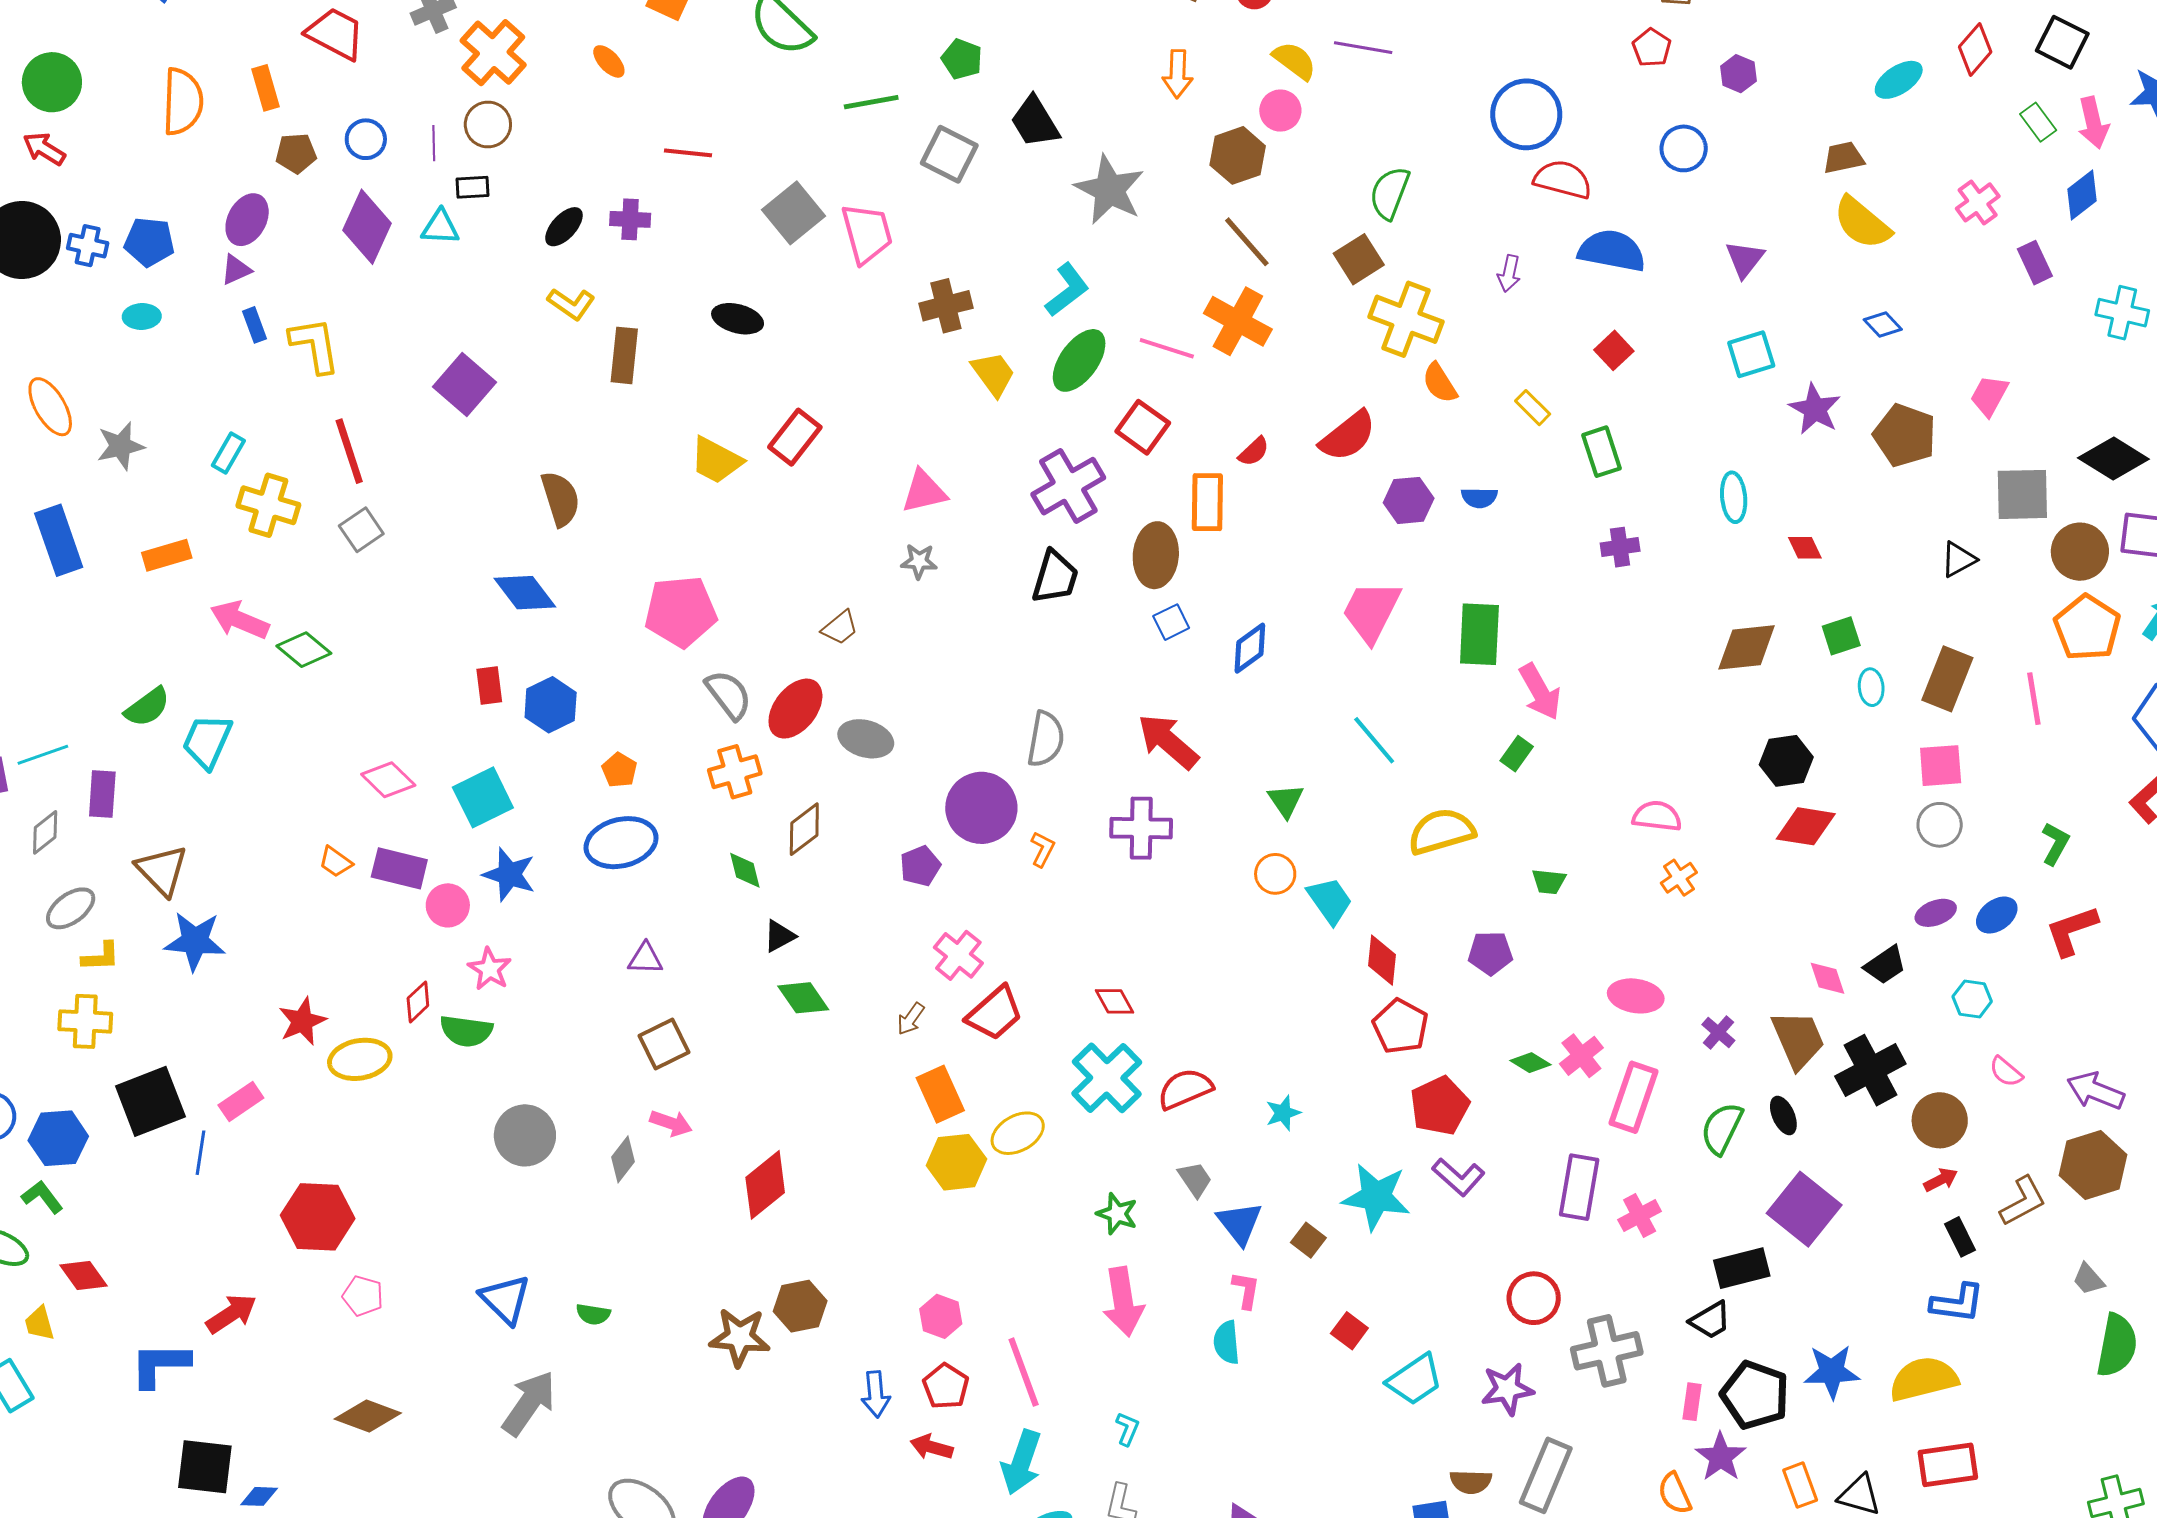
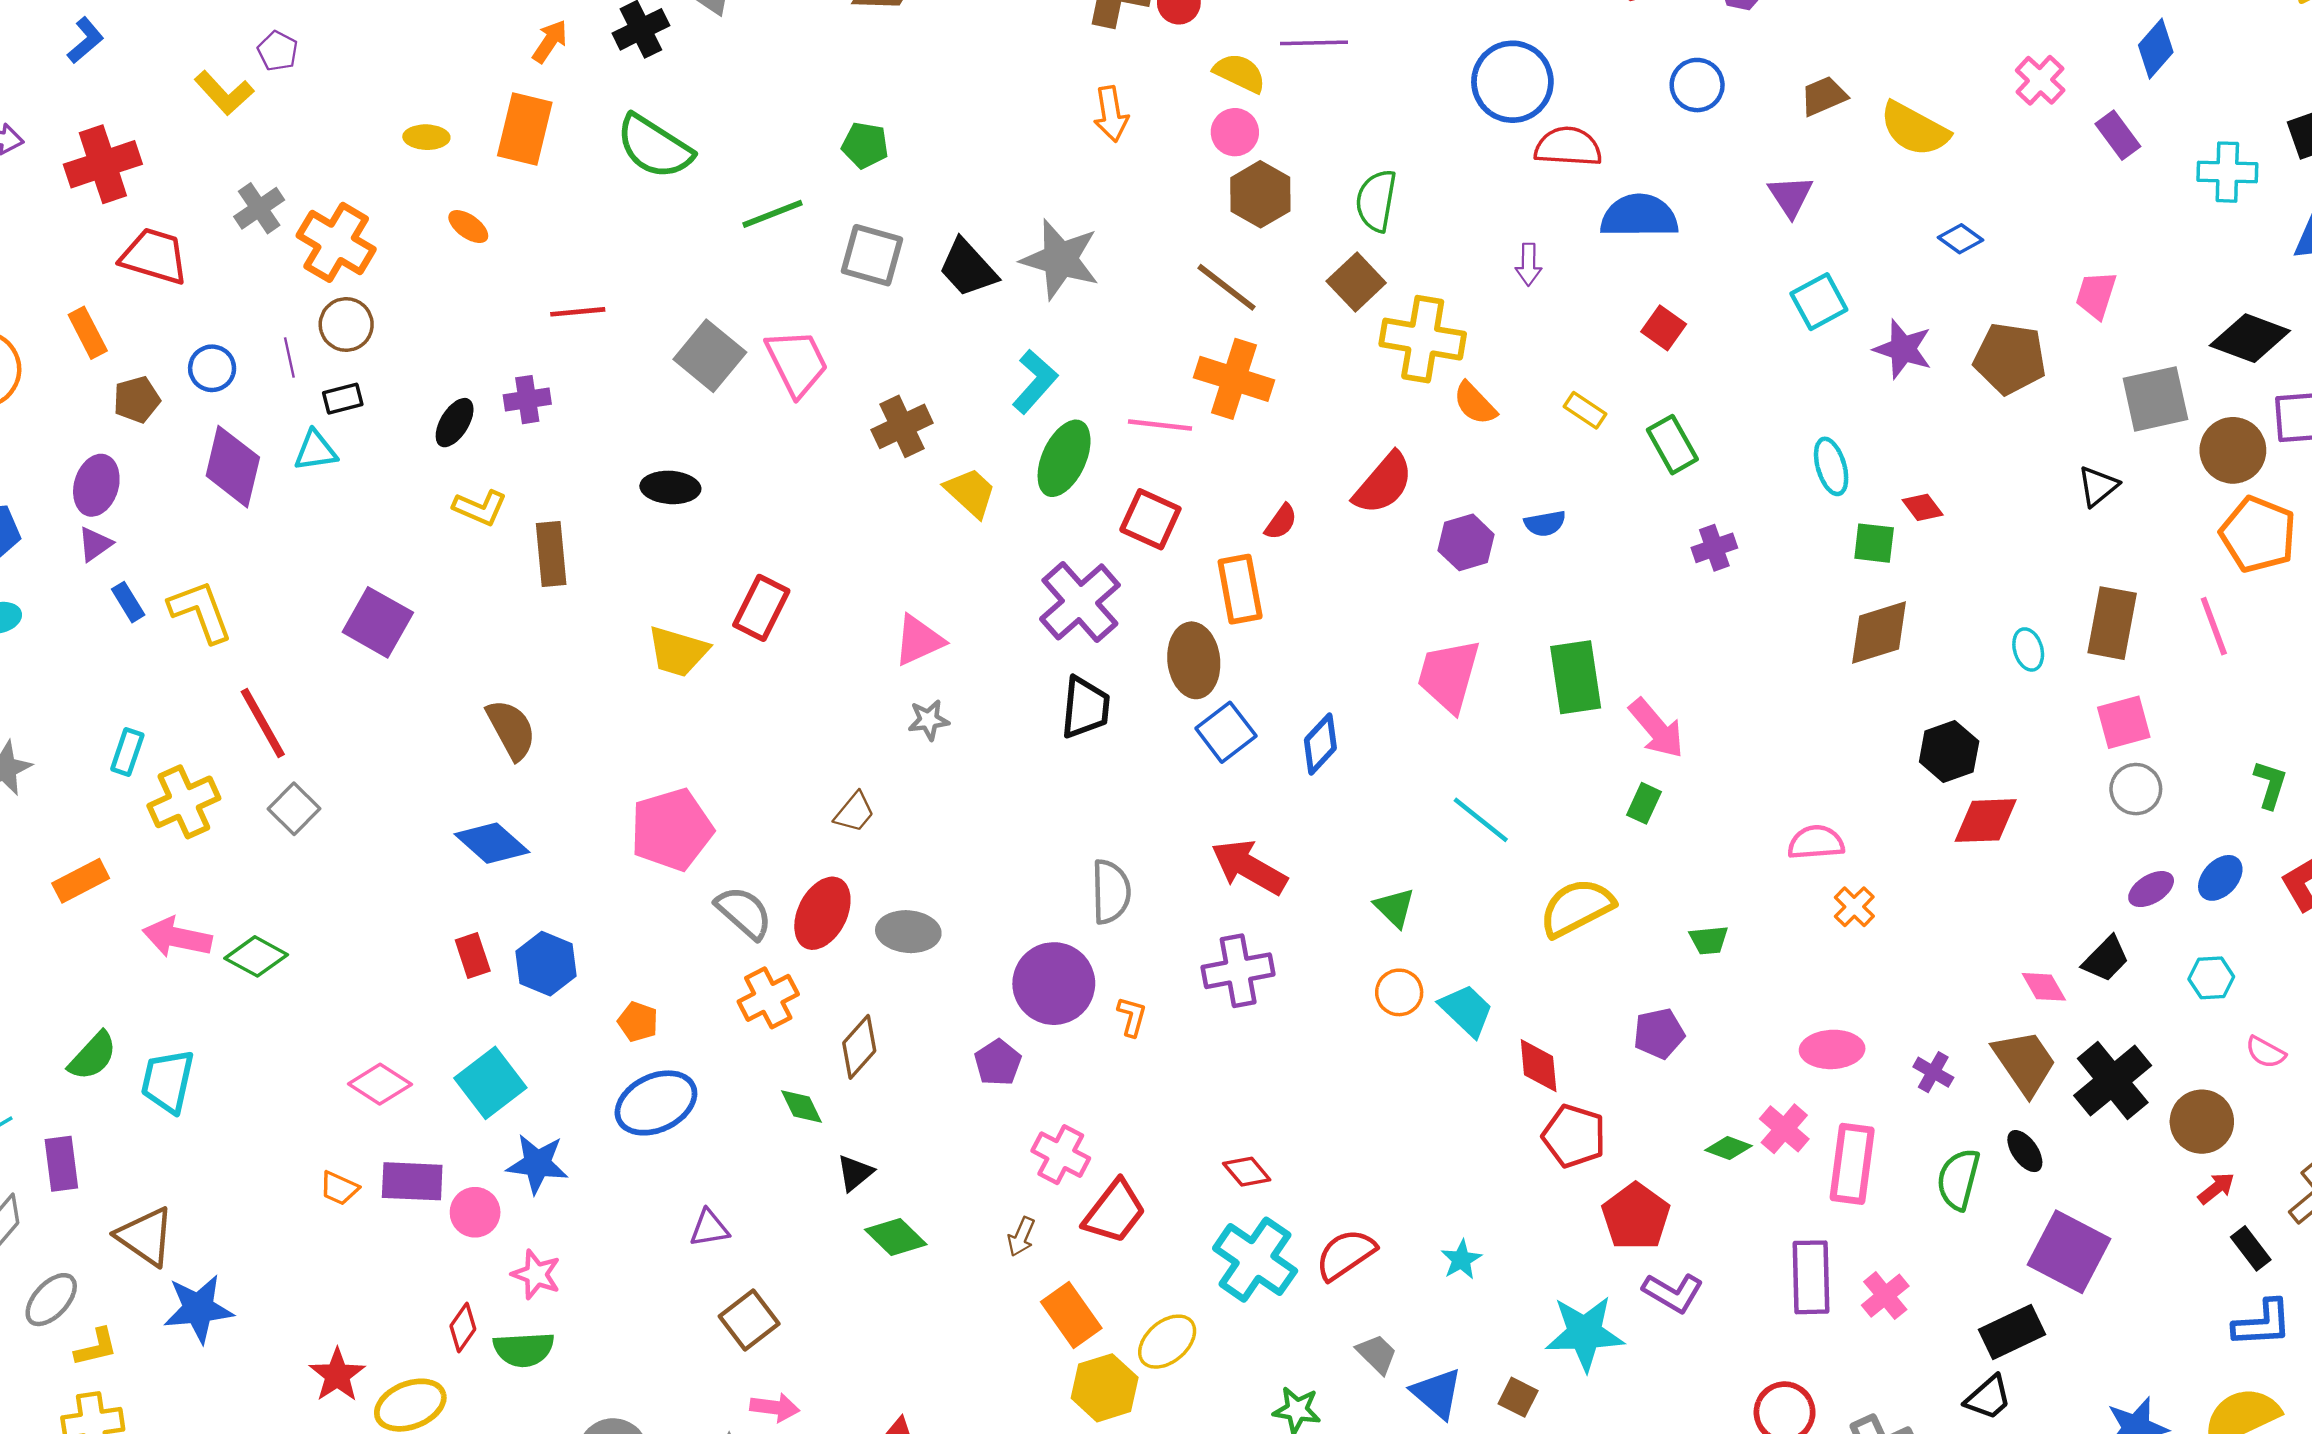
black trapezoid: (1035, 122) -> (968, 268), moved
brown hexagon: (1238, 155) -> (1260, 194), moved
brown trapezoid: (1844, 158) -> (1824, 96), moved
yellow cross: (268, 505) -> (184, 802), turned -30
blue square: (1171, 622) -> (1226, 732), size x1.4
green square: (1841, 636) -> (1874, 543), moved, turned 36

